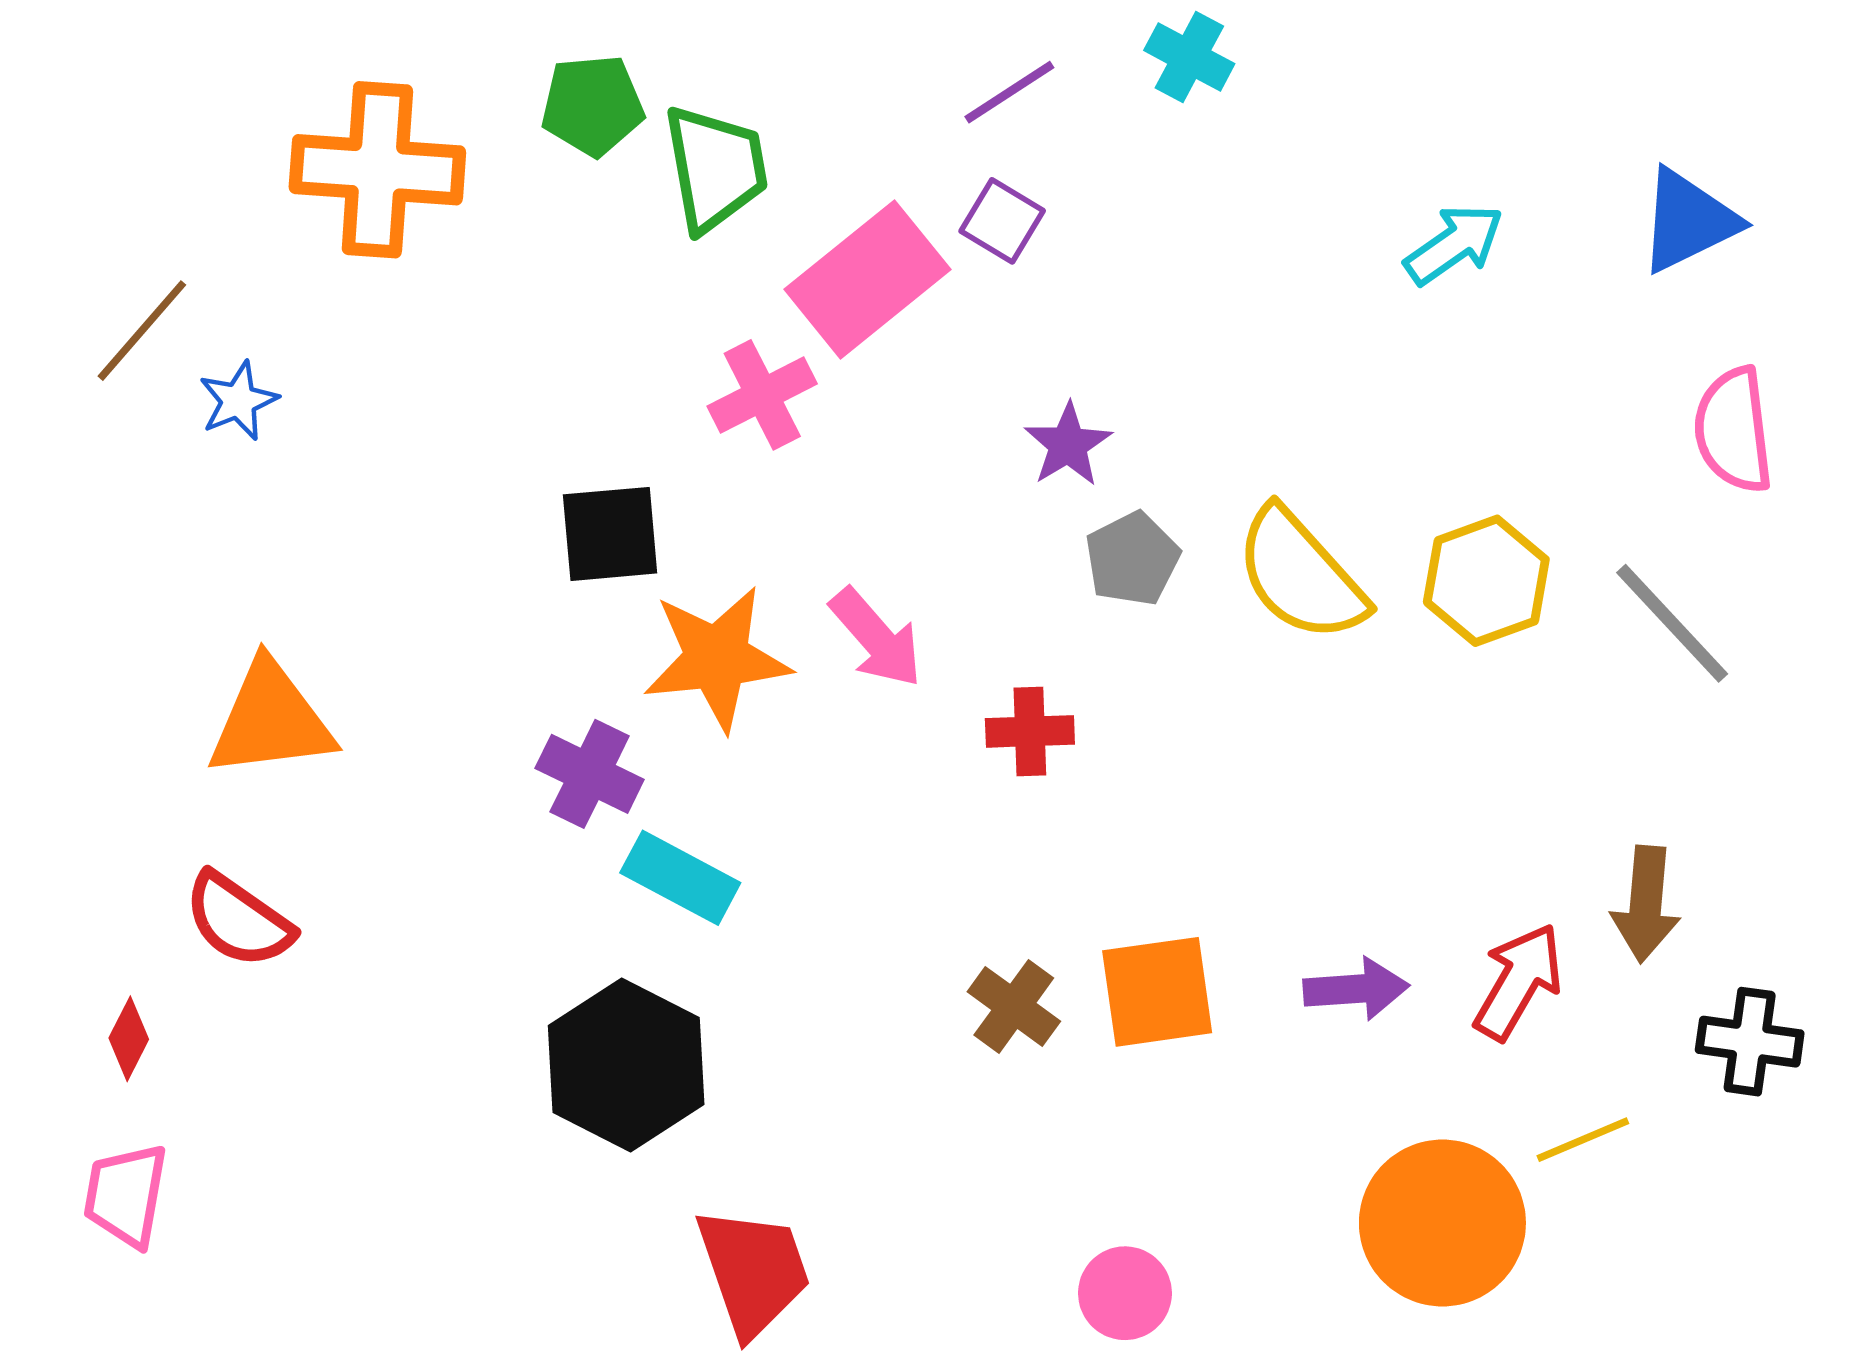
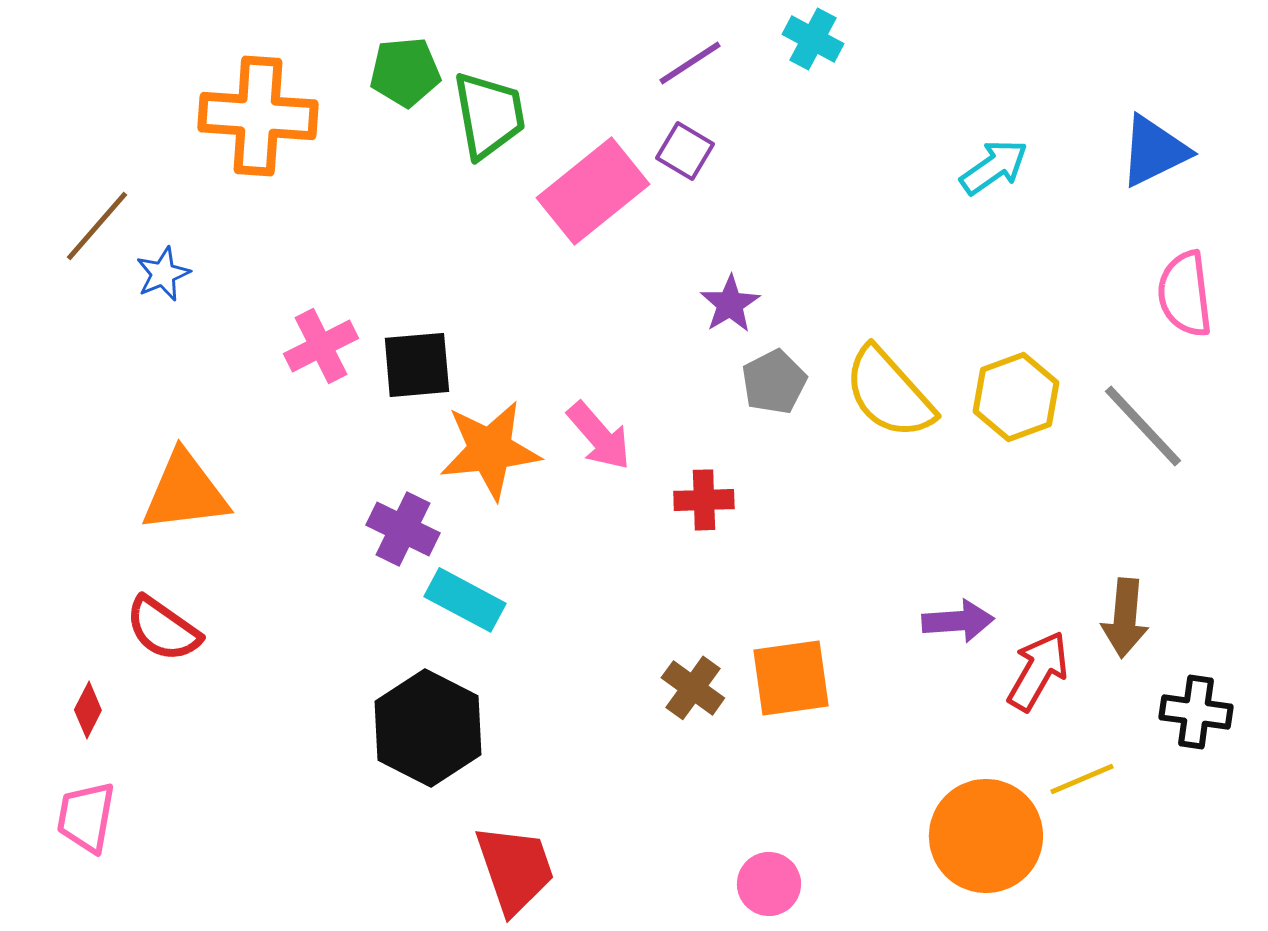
pink cross: (762, 395) -> (321, 346), moved
purple arrow: (1356, 989) -> (958, 621), moved

